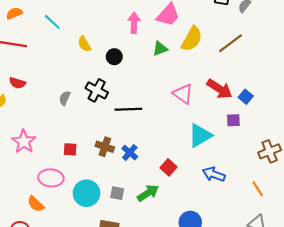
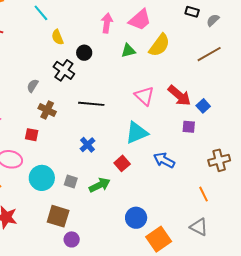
cyan line: (52, 22) -> (41, 13), moved
brown line: (230, 43) -> (209, 54), moved
black cross: (97, 90) -> (64, 70), moved
cyan triangle: (200, 135) -> (137, 133), moved
brown cross: (105, 147) -> (47, 110), moved
blue arrow: (214, 174) -> (164, 160), moved

